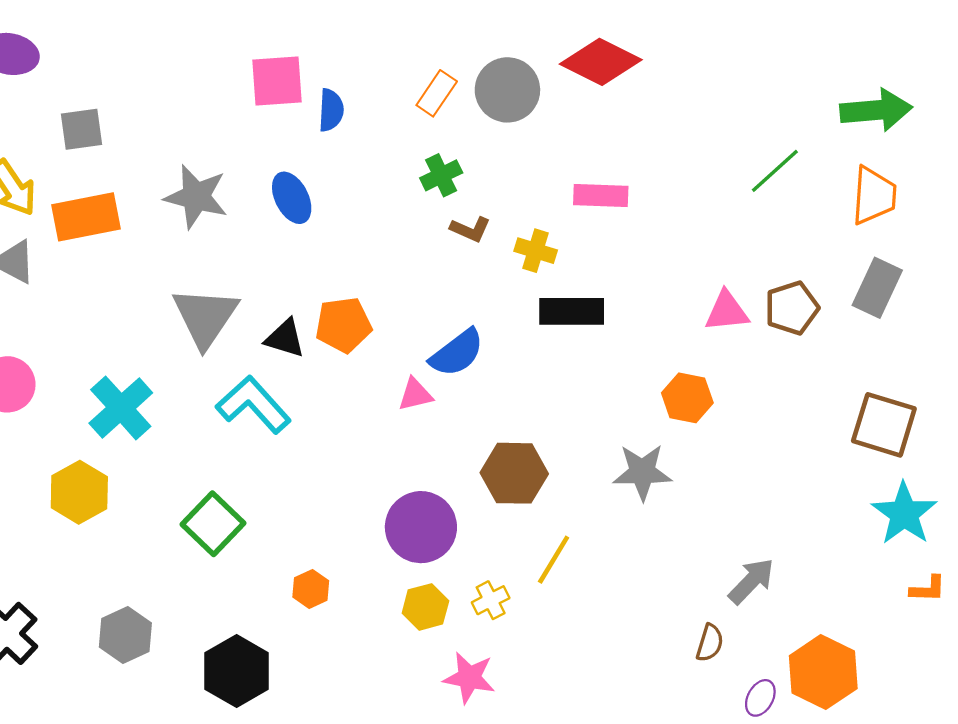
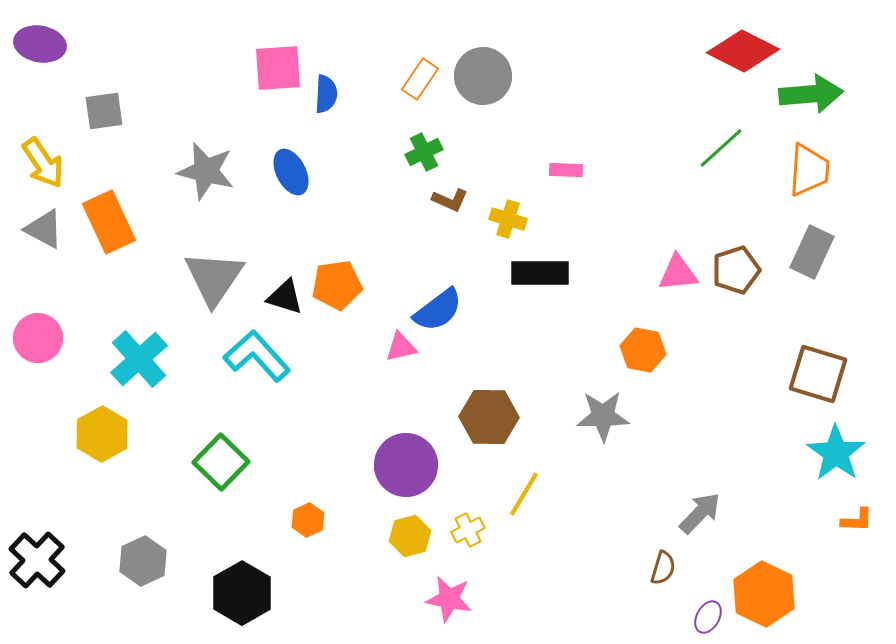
red diamond: (601, 62) -> (743, 51), moved
pink rectangle: (601, 196) -> (566, 170), size x0.7
orange rectangle: (86, 217) -> (109, 222), moved, turned 76

